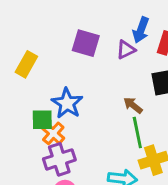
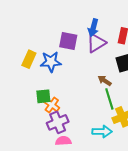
blue arrow: (141, 30) -> (93, 28), moved
purple triangle: (126, 50) -> (96, 43), size x1.5
blue star: (67, 103) -> (51, 62), moved, turned -30

